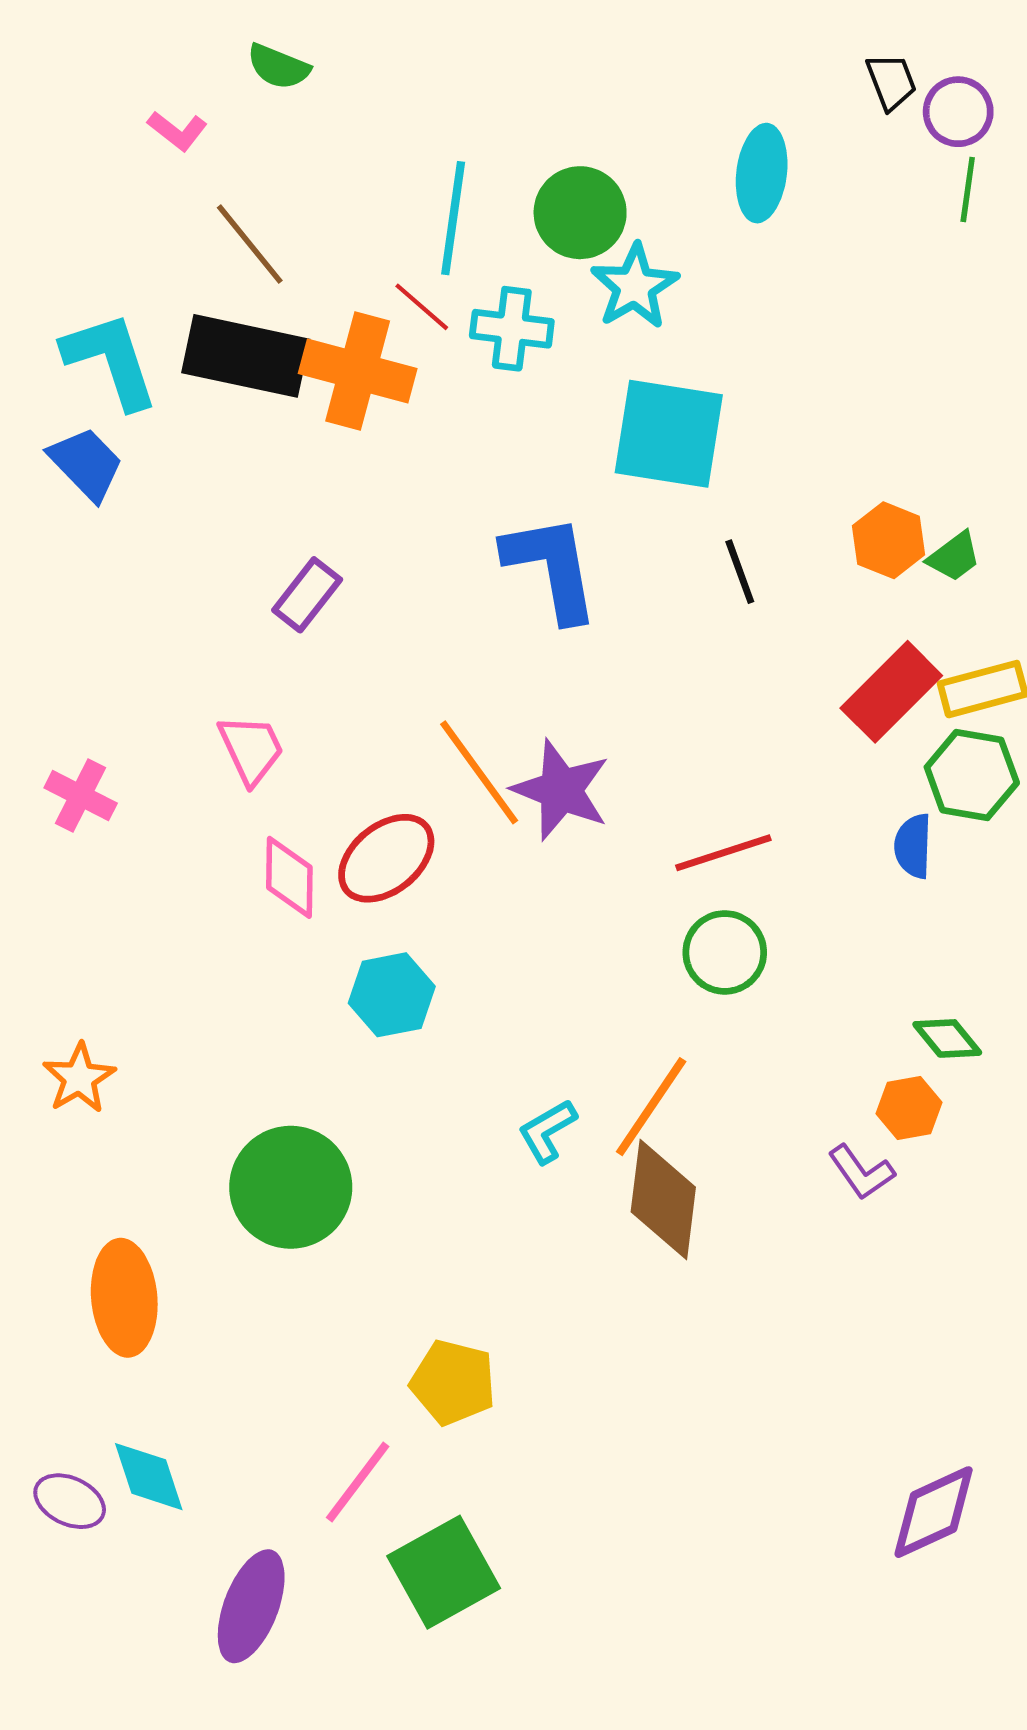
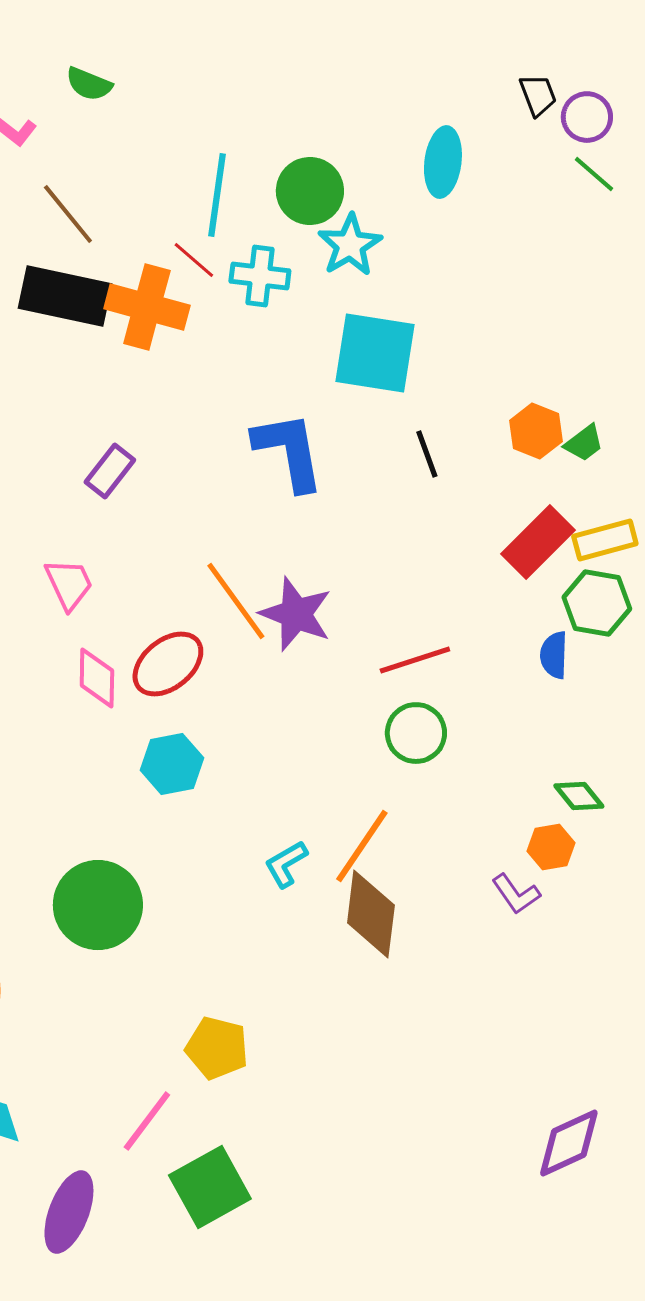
green line: (968, 189) -> (594, 174), turned -57

